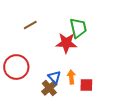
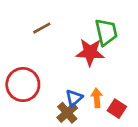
blue triangle: (54, 77) -> (74, 98), turned 32
red square: (86, 85) -> (117, 109), turned 32

